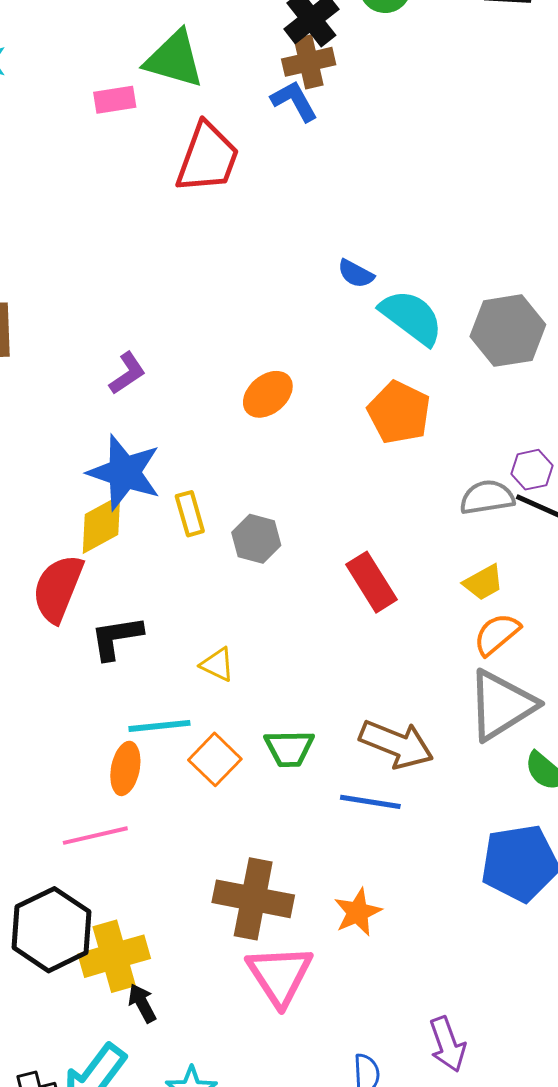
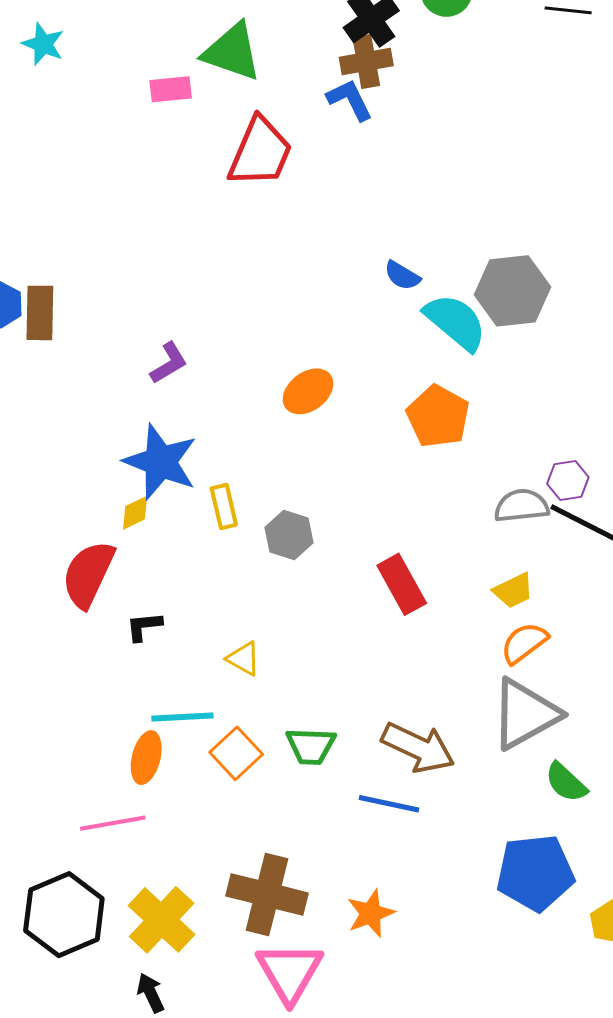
gray hexagon: (508, 331) -> (513, 291), moved
yellow diamond: (101, 525) -> (135, 513), size x0.6
black L-shape: (116, 638) -> (144, 626), size x0.7
yellow cross: (114, 956) -> (162, 920), moved, turned -34

